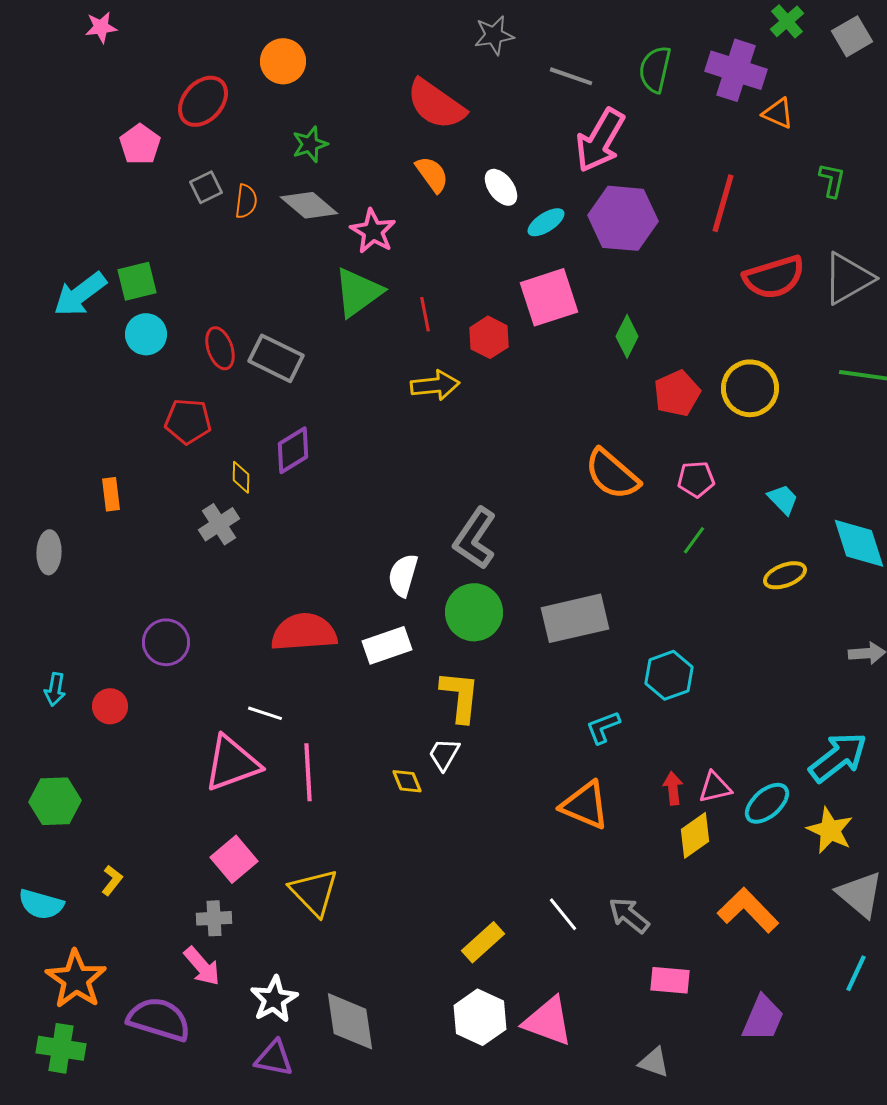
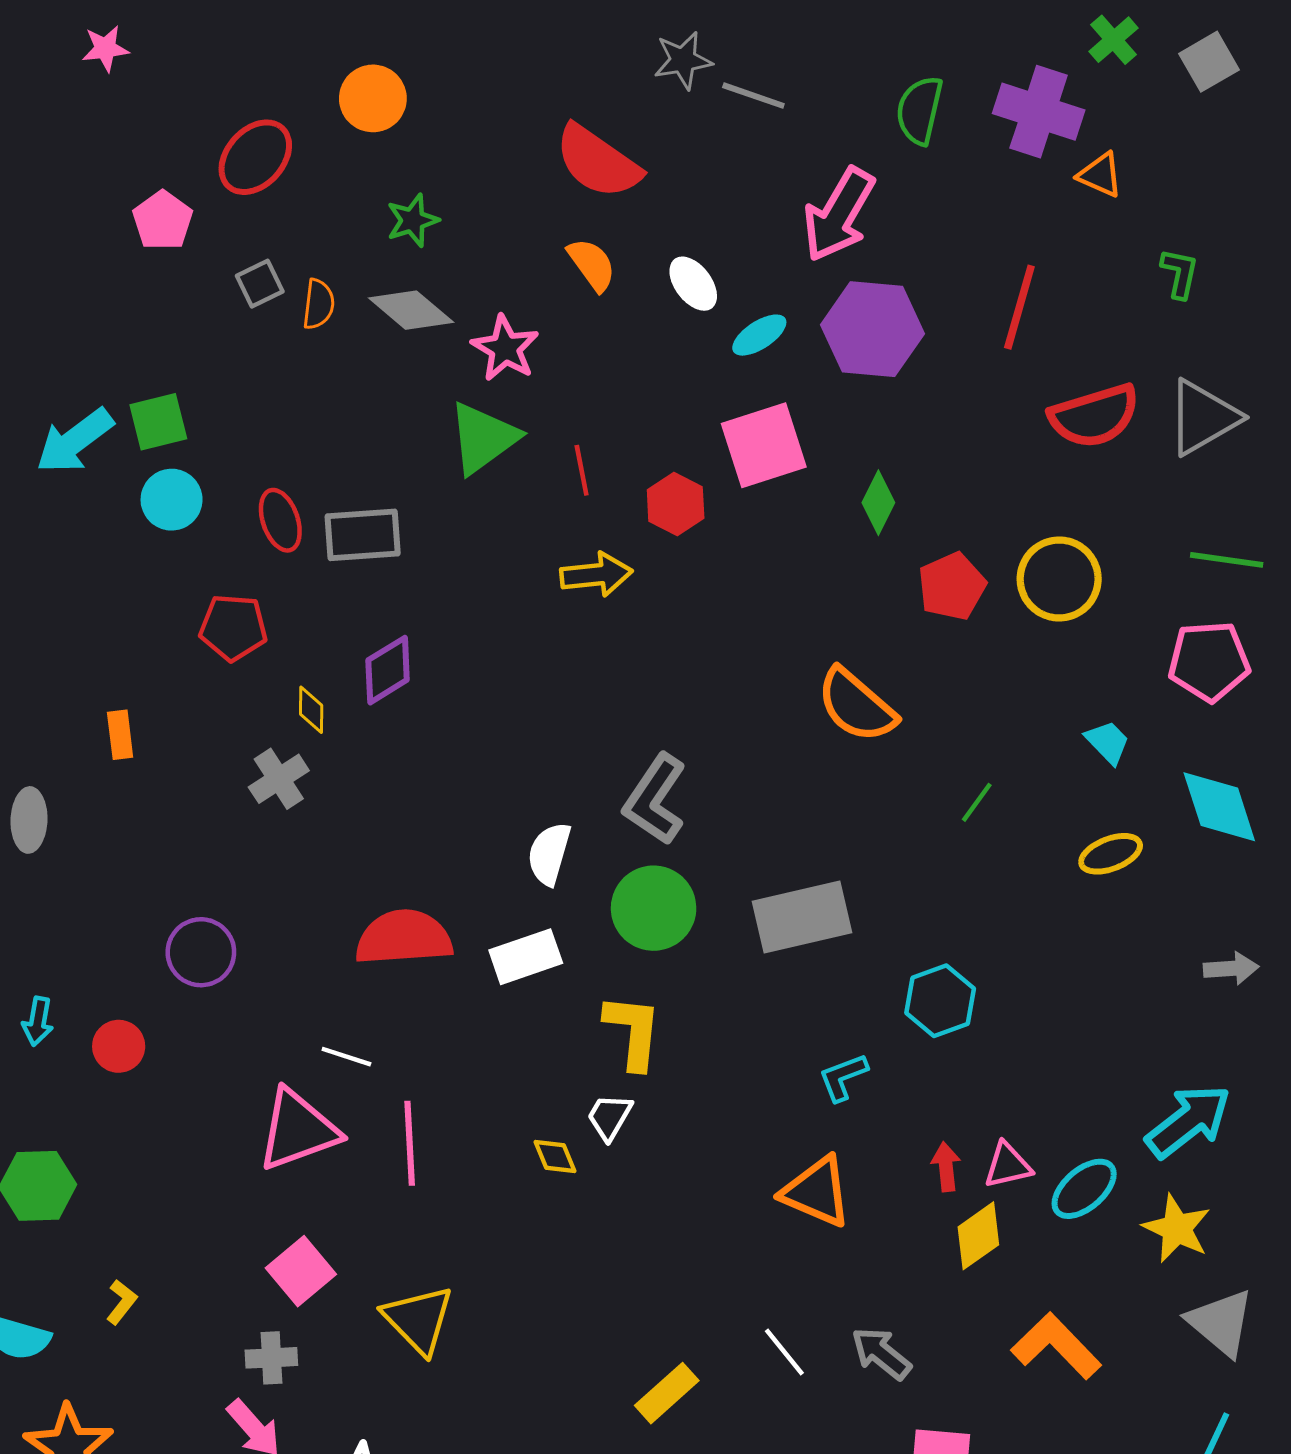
gray line: (571, 76) -> (753, 96), moved
gray rectangle: (276, 358) -> (363, 535), turned -30
pink pentagon: (696, 479) -> (1209, 661), moved, size x1.5

